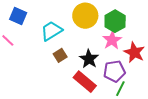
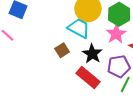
cyan trapezoid: (51, 31) -> (79, 28), moved, turned 60

